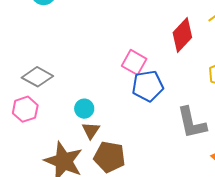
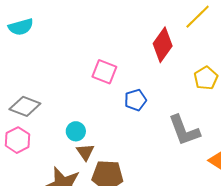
pink square: (134, 62) -> (104, 72), moved
blue pentagon: (148, 86) -> (135, 100), size x0.7

